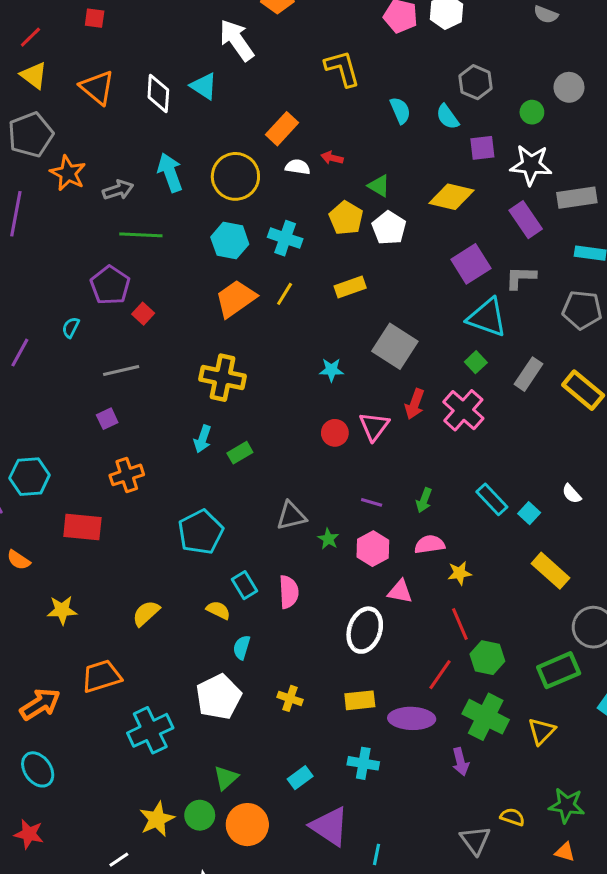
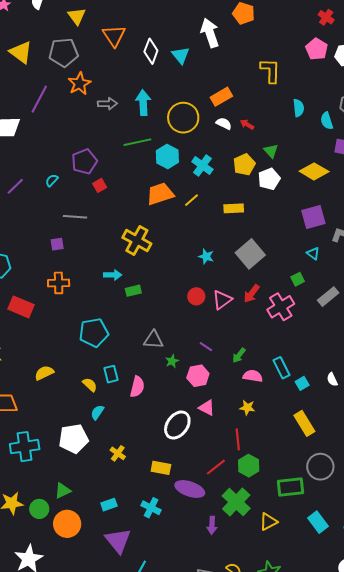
green line: (141, 235) -> (137, 142), moved, turned -32
cyan triangle: (487, 317) -> (313, 253), size x0.5
cyan arrow: (203, 439) -> (113, 275), turned -126
pink semicircle: (430, 544) -> (253, 376), moved

